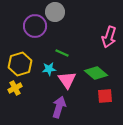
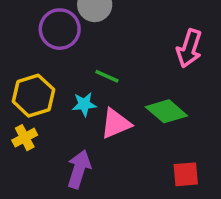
pink triangle: (67, 80) -> (116, 124), turned 42
red square: (105, 96) -> (186, 174), moved
purple arrow: (59, 107) -> (79, 169), moved

